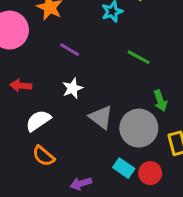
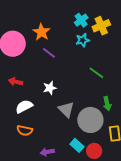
purple line: (70, 50) -> (49, 53), moved
orange semicircle: (44, 156) -> (25, 130), turned -35

